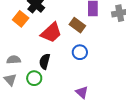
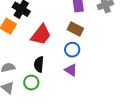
brown rectangle: (77, 25) -> (75, 29), moved
purple triangle: (82, 92) -> (71, 70), moved

